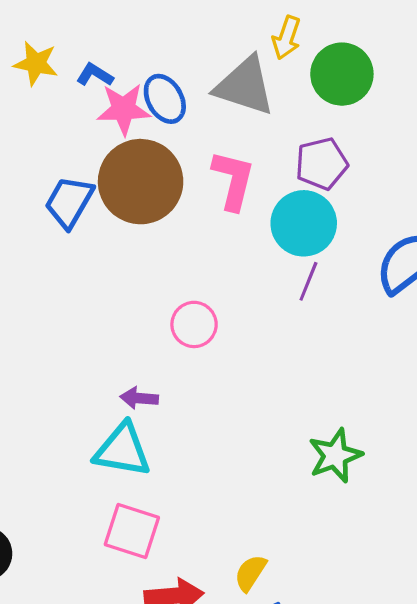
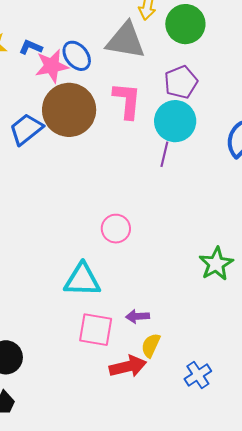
blue trapezoid: (69, 202) -> (26, 129), turned 30
purple line: (308, 281) -> (164, 154), moved
pink circle: (194, 324) -> (116, 229), moved
purple arrow: (139, 398) -> (137, 316), moved
yellow semicircle: (250, 573) -> (151, 345), moved

